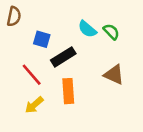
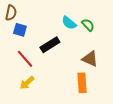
blue square: (42, 39) -> (20, 30), moved
orange rectangle: (68, 91) -> (82, 83), moved

